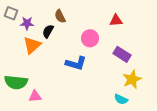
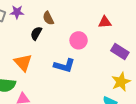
purple star: (27, 23) -> (17, 12), moved
orange triangle: (32, 45) -> (23, 63), moved, turned -30
purple rectangle: (122, 54) -> (120, 51), moved

